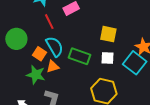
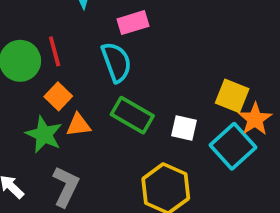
red line: (49, 22) -> (55, 51), moved
yellow square: (108, 34) -> (232, 96), moved
cyan semicircle: (54, 47) -> (116, 62), moved

